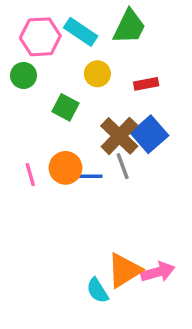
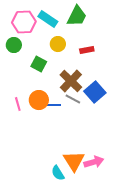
blue square: (150, 134) -> (95, 92), moved
gray line: (123, 166) -> (73, 99), turned -42
orange triangle: (124, 270) -> (74, 161), turned -30

